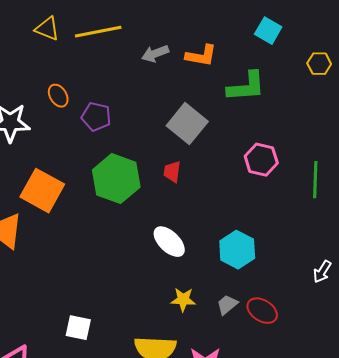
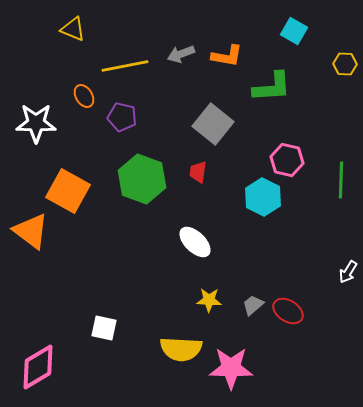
yellow line: (98, 32) -> (125, 66), moved
cyan hexagon: (237, 250) -> (263, 197), moved

